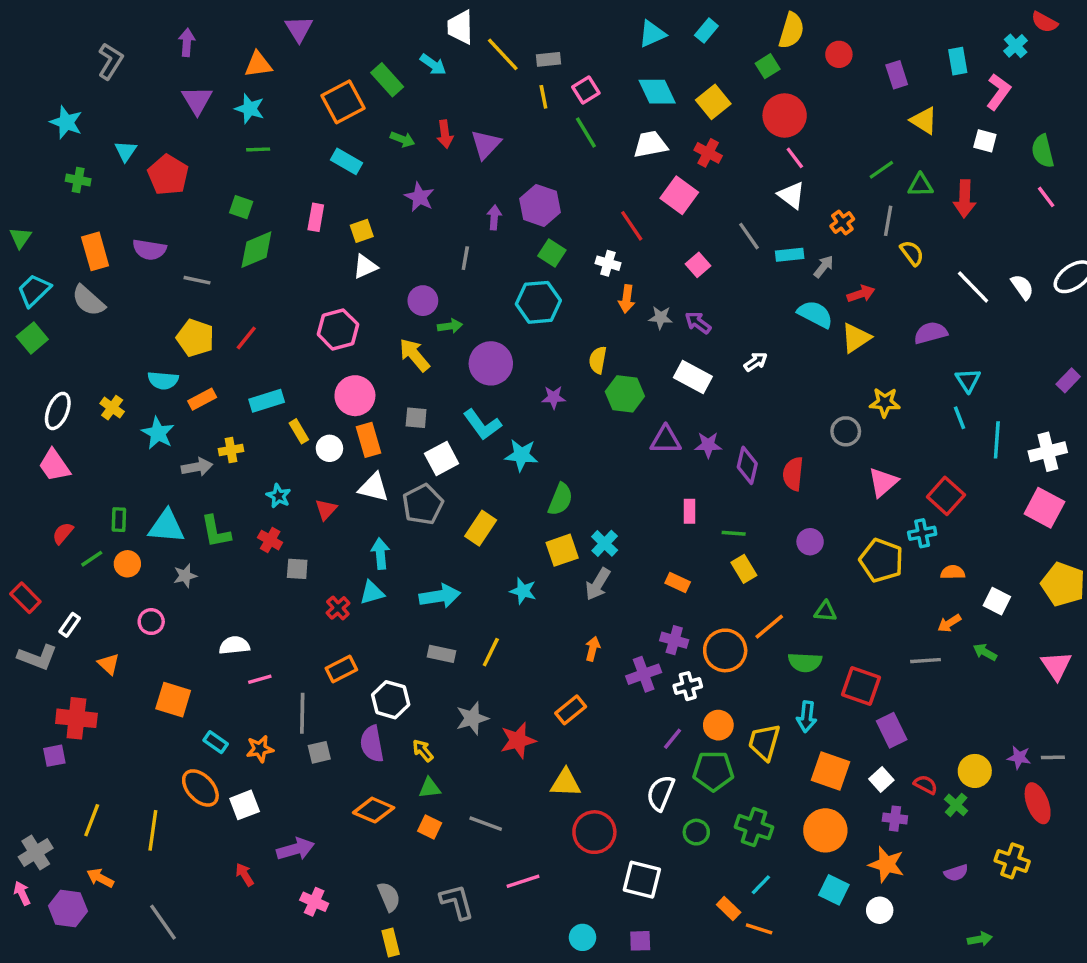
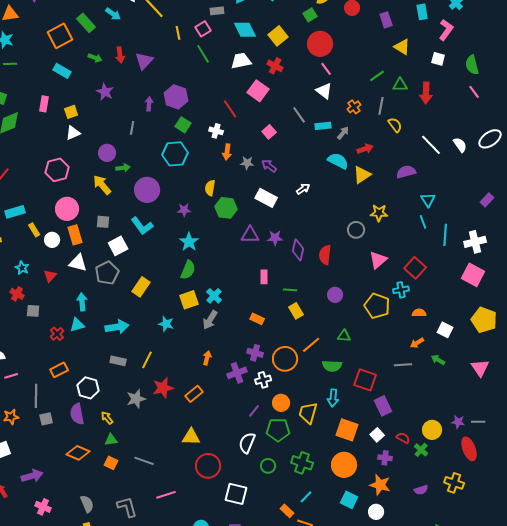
gray rectangle: (549, 59) -> (217, 11), moved
cyan star: (521, 455) -> (189, 242), moved, turned 30
red star: (518, 740) -> (163, 388), moved

